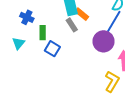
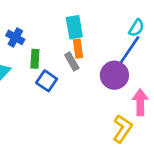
orange rectangle: (82, 14) -> (78, 49), moved, turned 40
gray rectangle: (72, 25) -> (72, 61), moved

